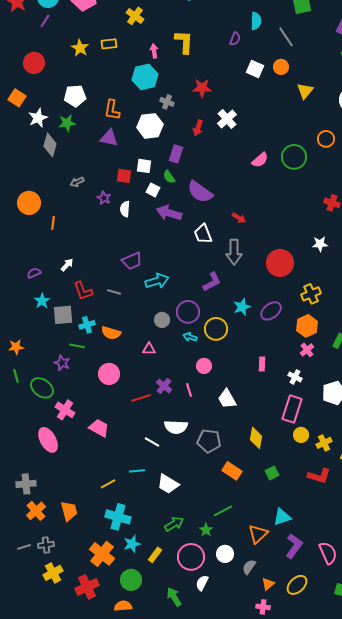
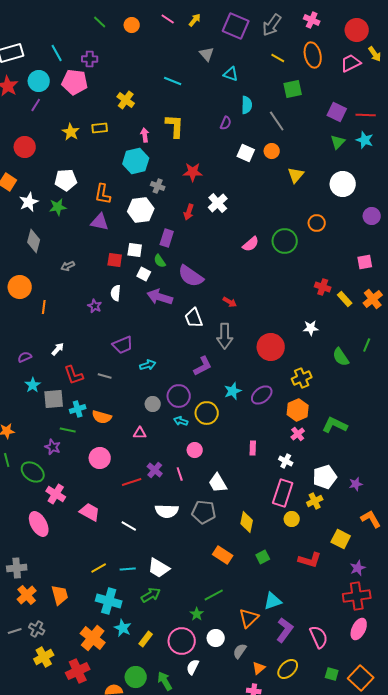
gray diamond: (50, 145) -> (34, 241), moved
purple star: (104, 198) -> (95, 306), moved
cyan arrow: (157, 281) -> (148, 365), size x0.7
gray pentagon: (209, 441) -> (204, 512), moved
white line: (152, 442) -> (129, 526), moved
yellow cross: (324, 443) -> (315, 501), moved
cyan line: (137, 471) -> (128, 569), moved
green arrow: (174, 524) -> (151, 595), moved
cyan star: (132, 544) -> (123, 628), turned -30
gray cross: (46, 545) -> (37, 629), turned 35
green circle: (131, 580) -> (136, 677), moved

